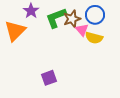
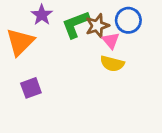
yellow semicircle: (94, 38) -> (112, 64), moved
purple square: (49, 78) -> (31, 88), moved

